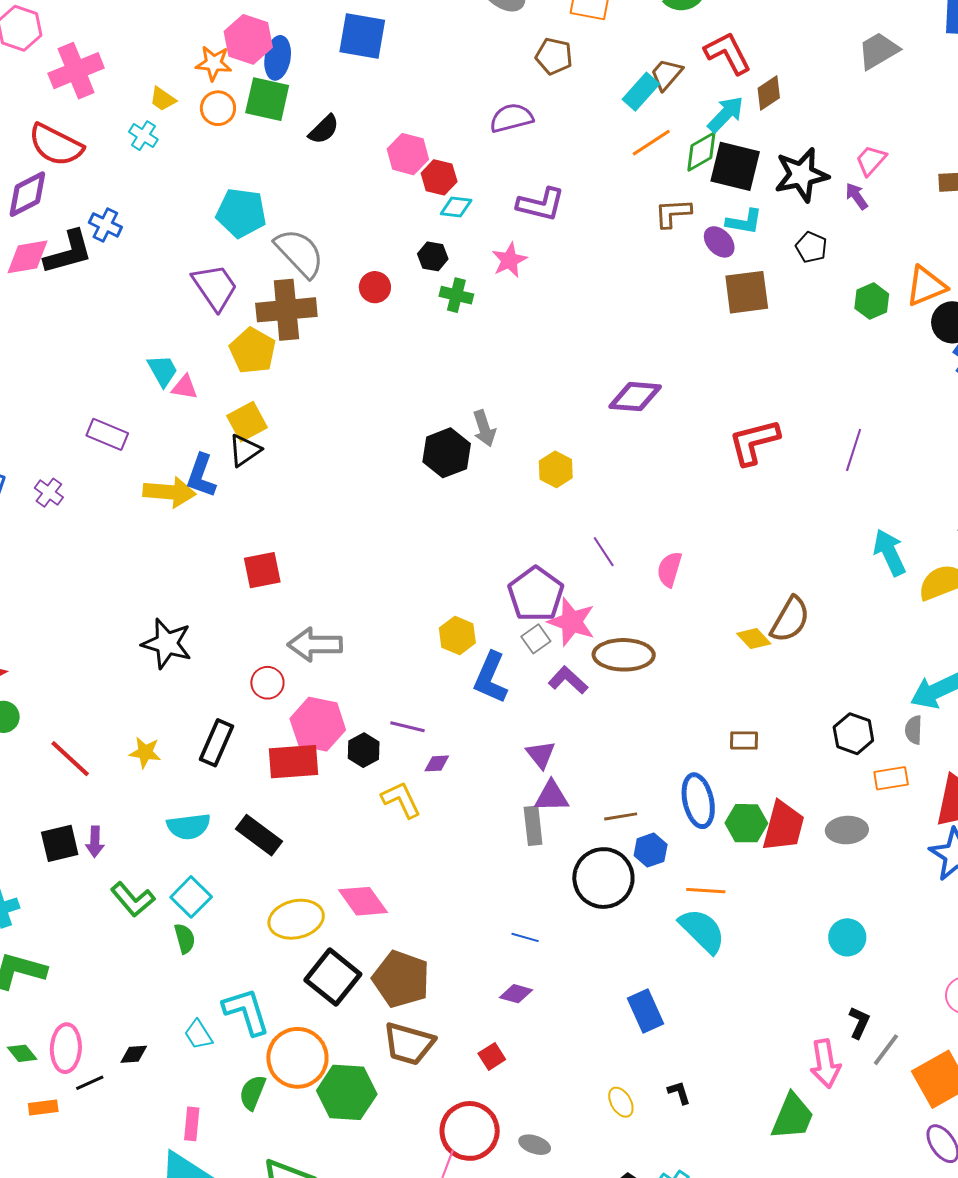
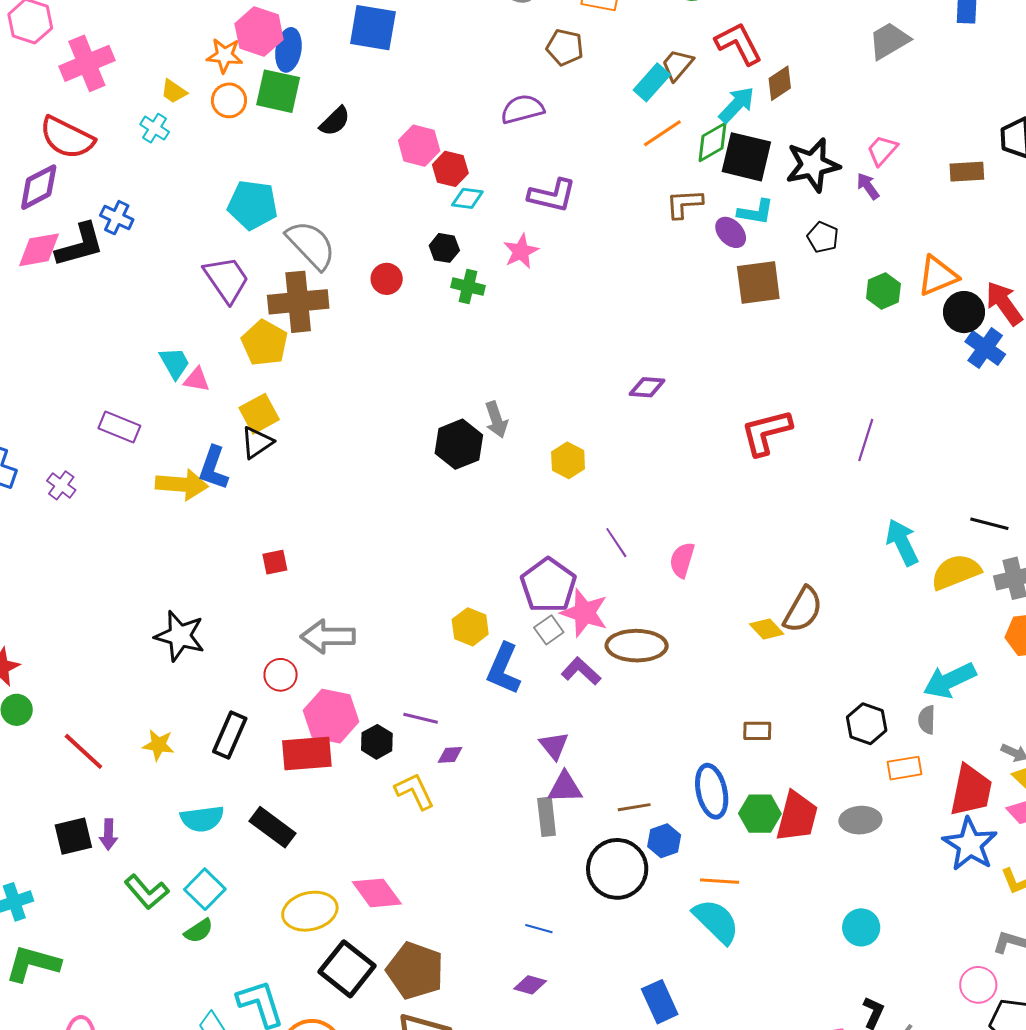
purple diamond: (635, 397) -> (647, 387), size x0.7
red square: (262, 570) -> (275, 562), size x0.7
green semicircle: (185, 938) -> (199, 931), turned 72

